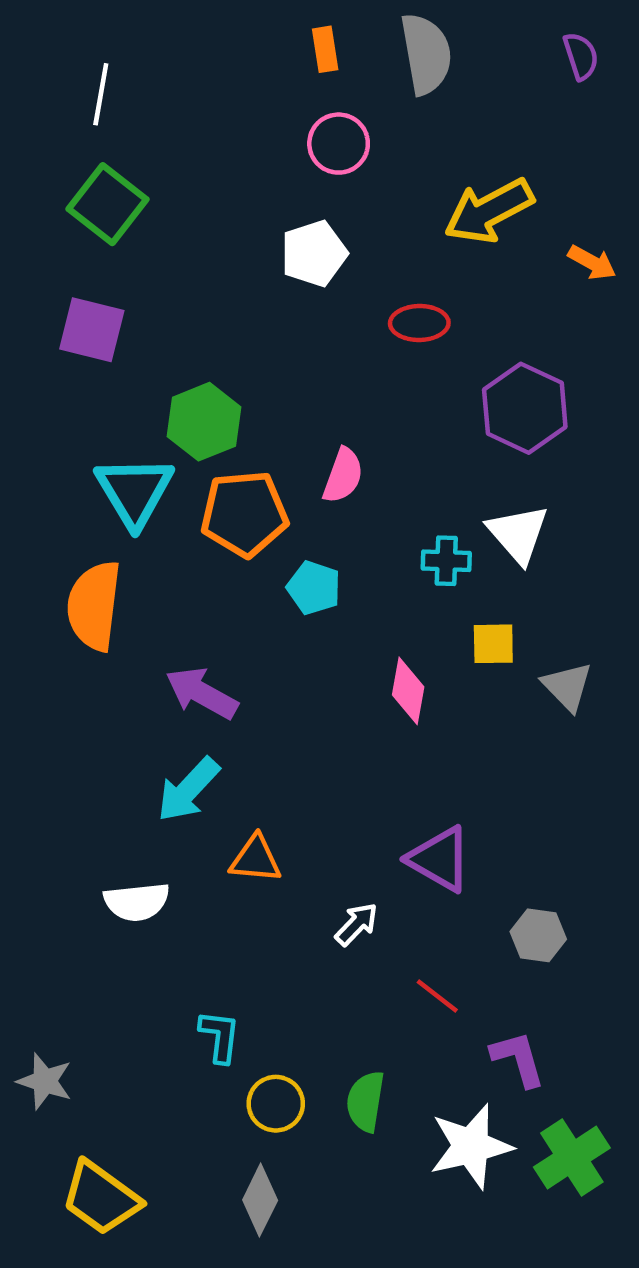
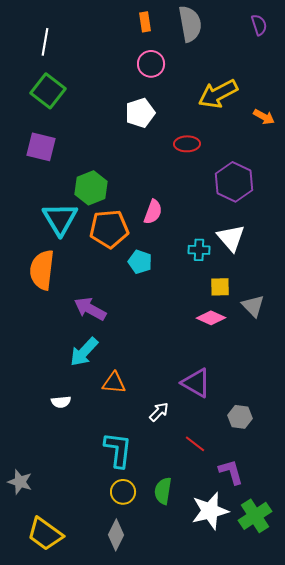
pink diamond: (408, 691) -> (211, 318), moved, turned -76
white semicircle: (137, 902) -> (61, 402), size x0.7
cyan L-shape: (220, 1036) -> (118, 450), moved, size x1.5

